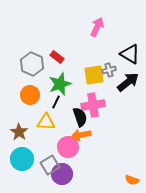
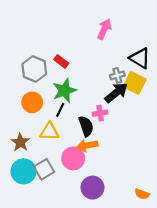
yellow square: (94, 75) -> (135, 83), moved, turned 35
black arrow: (128, 82) -> (116, 93), moved
pink cross: (93, 105) -> (100, 113), size x0.6
gray square: (50, 165) -> (44, 169), moved
purple circle: (62, 174) -> (93, 188), moved

